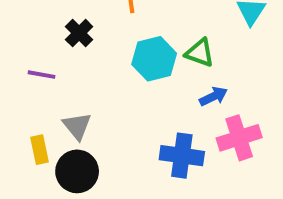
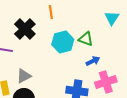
black cross: (79, 33) -> (25, 29), size x1.5
gray triangle: (77, 126) -> (24, 76), turned 42

